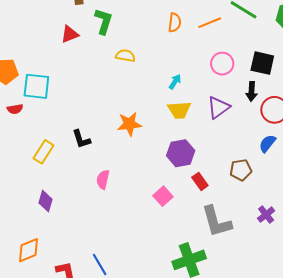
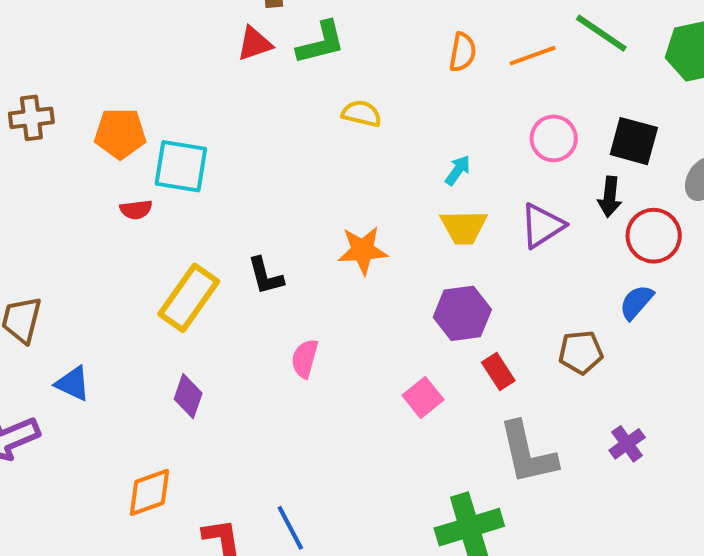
green L-shape: (104, 21) -> (321, 43), turned 56
red triangle: (70, 34) -> (255, 44), moved
yellow rectangle: (43, 152) -> (189, 298), size x1.4

